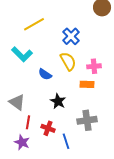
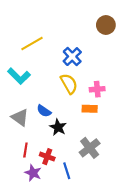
blue semicircle: (45, 74) -> (44, 111), moved
gray triangle: (17, 102) -> (20, 117), moved
gray cross: (87, 120) -> (90, 148), turned -30
purple star: (22, 142) -> (33, 173), moved

